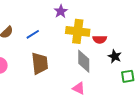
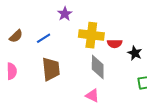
purple star: (61, 11) -> (65, 14), moved
black star: (115, 56) -> (135, 53), moved

